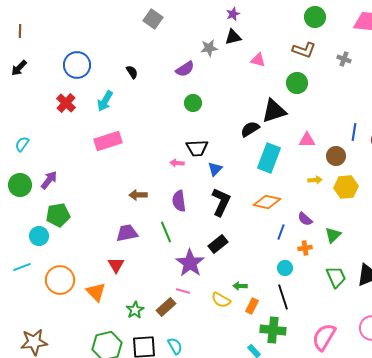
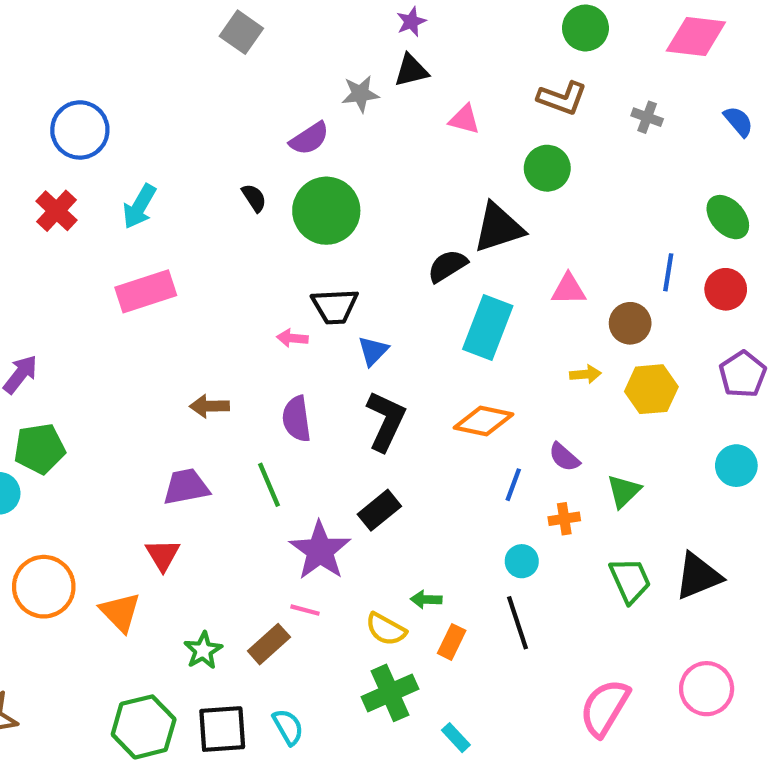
black semicircle: (132, 72) -> (254, 198), moved
green circle: (193, 103) -> (326, 211), size x1.8
green cross: (273, 330) -> (390, 693), moved, turned -30

